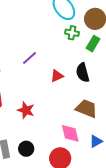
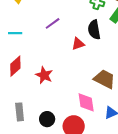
black semicircle: (83, 73) -> (94, 30), moved
black circle: (26, 149) -> (47, 119), moved

